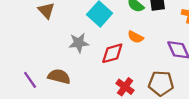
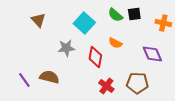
red diamond: (112, 53) -> (95, 57), turned -65

